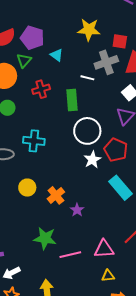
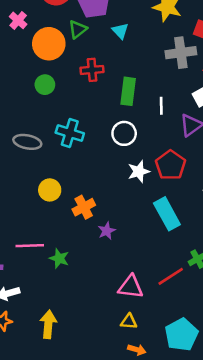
white line: (87, 78) -> (161, 106), moved, turned 64
white circle: (87, 131) -> (124, 133), moved, size x0.7
green star: (45, 238) -> (59, 258), size x0.7
pink line: (70, 255) -> (30, 246), moved

